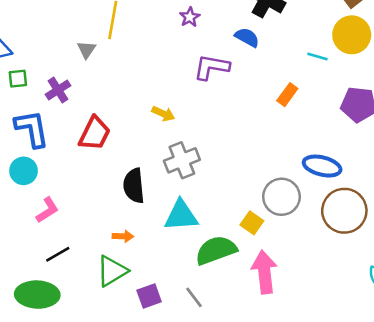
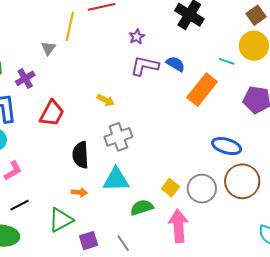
purple star: (190, 17) -> (137, 37), moved
blue semicircle: (247, 37) -> (176, 64), moved
orange rectangle: (287, 95) -> (202, 90), size x1.8
gray circle: (281, 197) -> (202, 189), moved
orange arrow: (123, 236) -> (79, 192), moved
green semicircle: (216, 250) -> (142, 207), size x0.7

